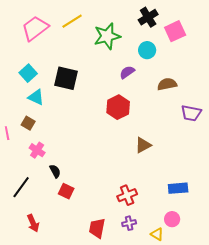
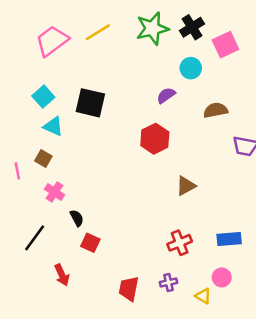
green star: (107, 36) -> (152, 28), moved
red cross: (127, 195) -> (180, 243), moved
red arrow: (33, 223) -> (62, 275), moved

